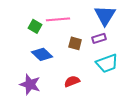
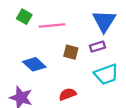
green square: (35, 26) -> (24, 17), moved

